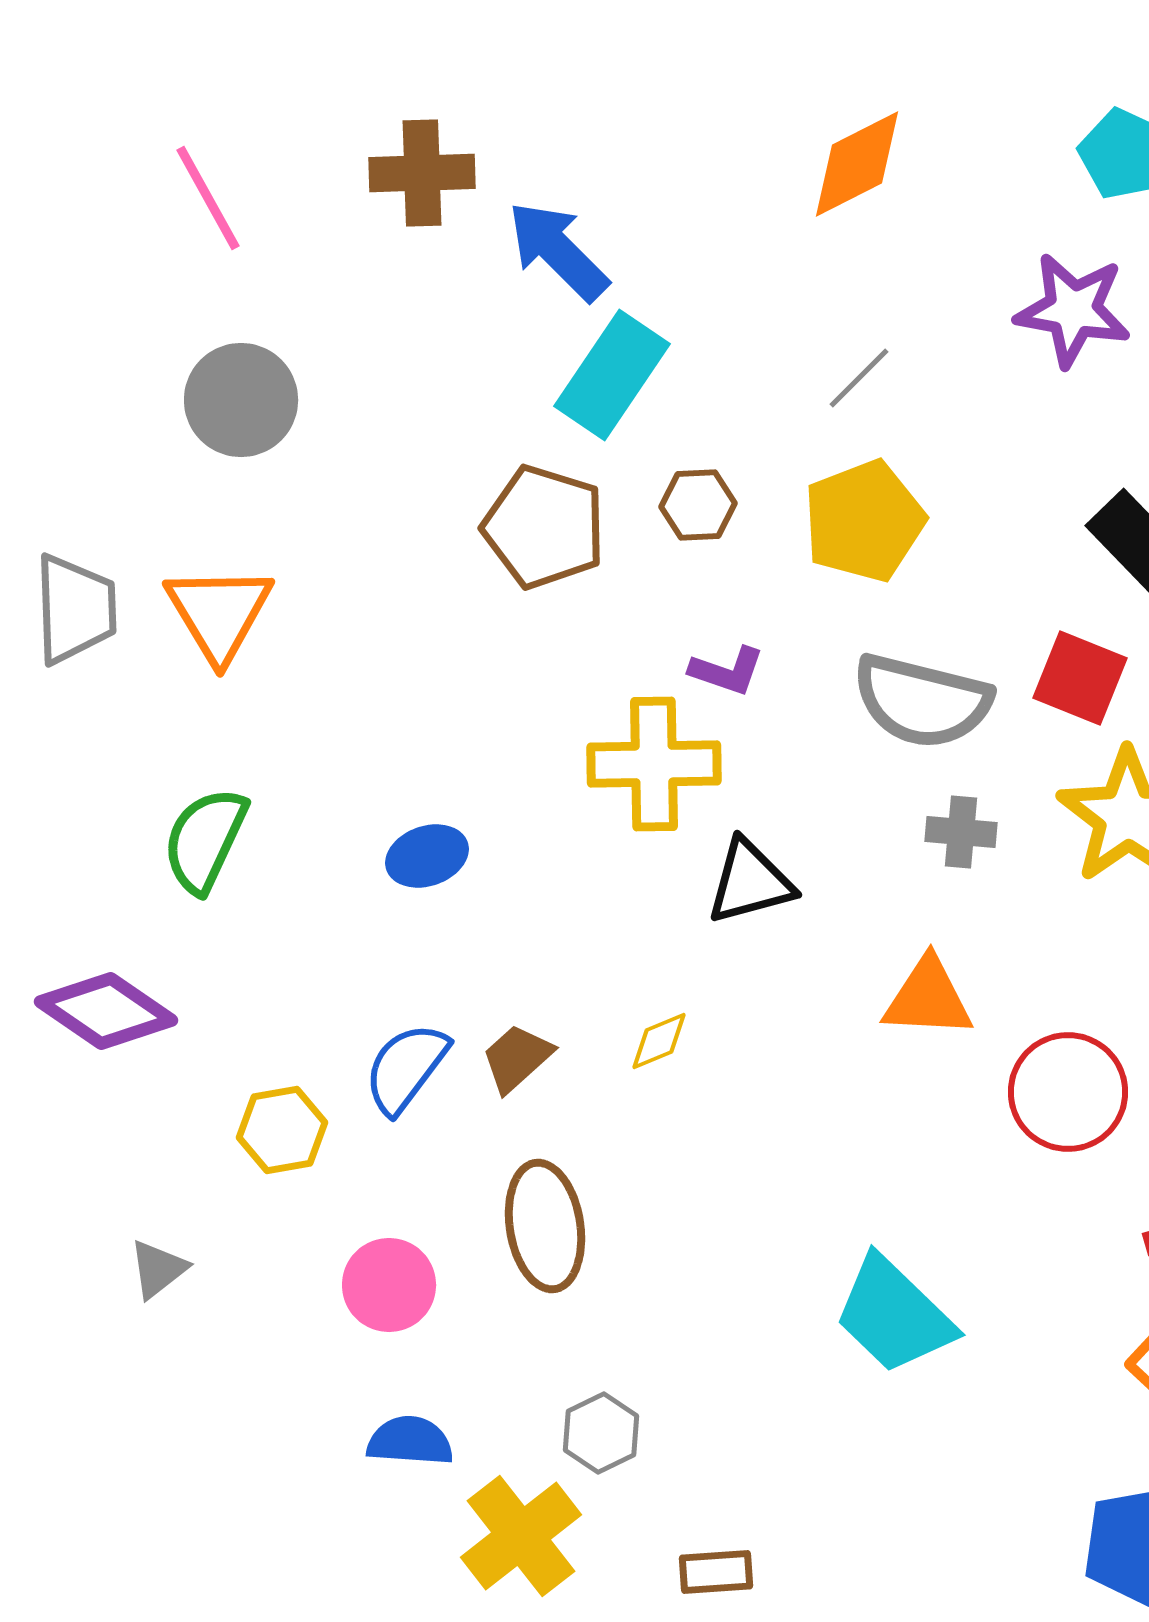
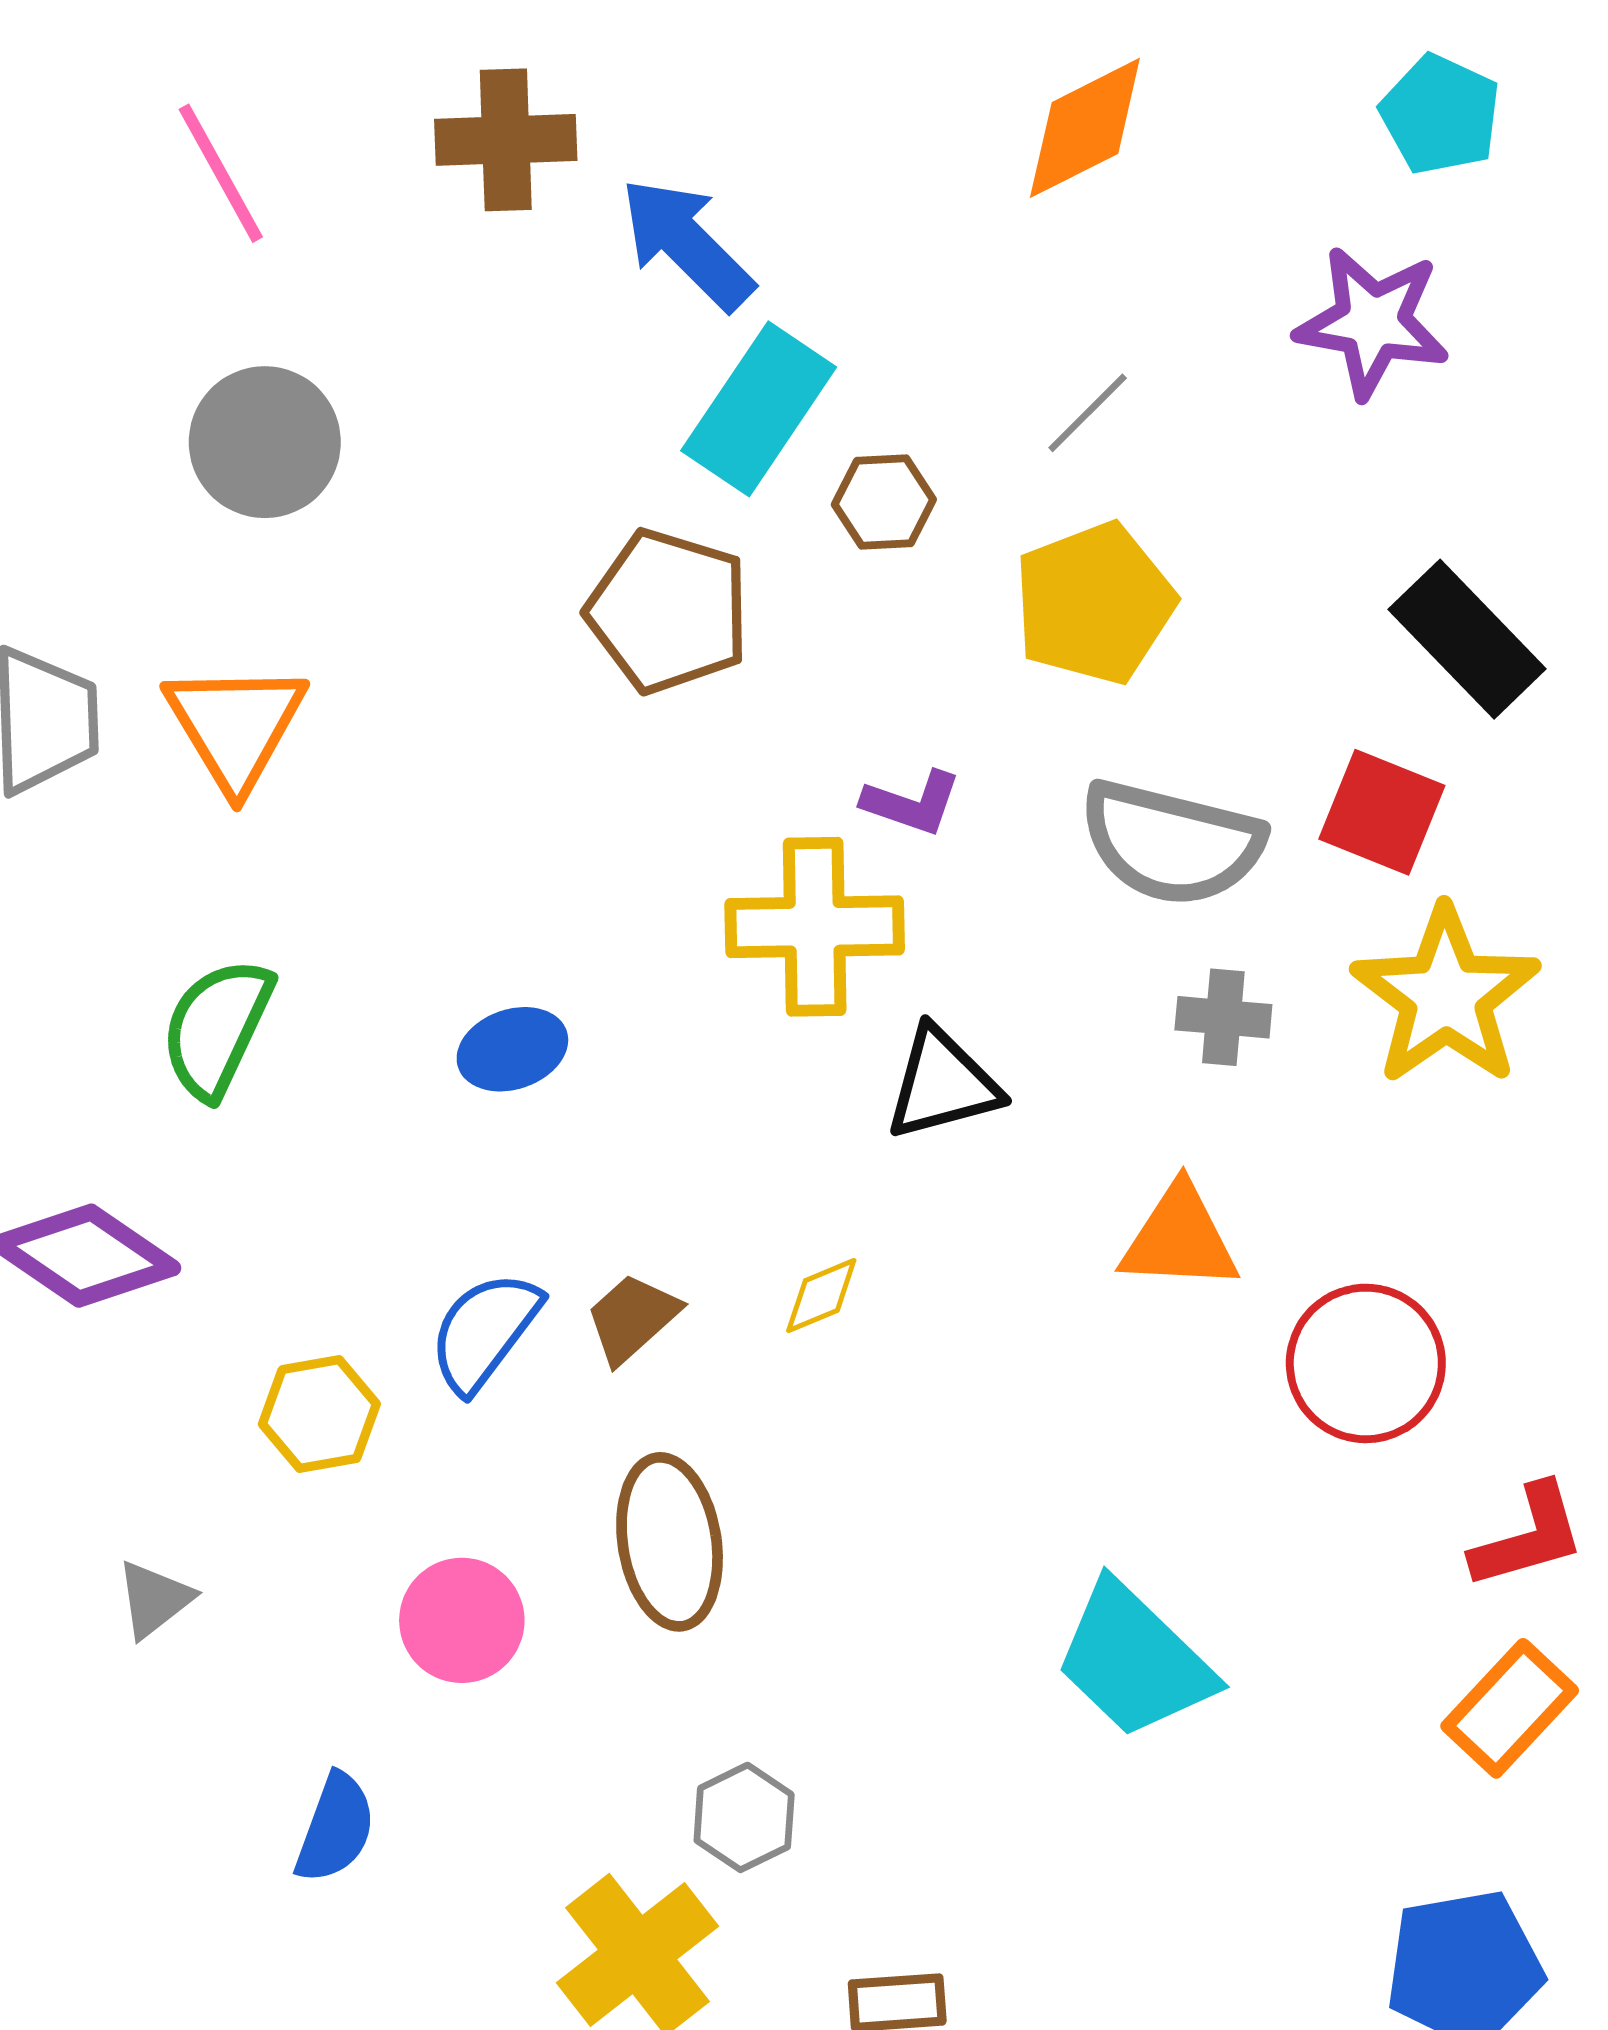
brown hexagon: (698, 505) -> (884, 502), moved
blue semicircle: (410, 1441) -> (335, 1828), moved, turned 106

